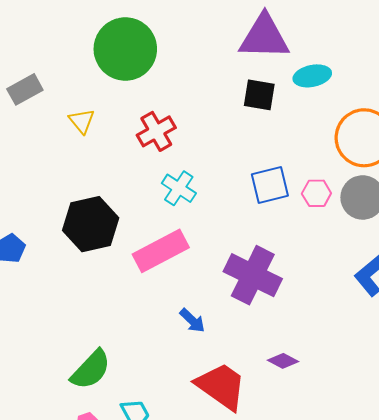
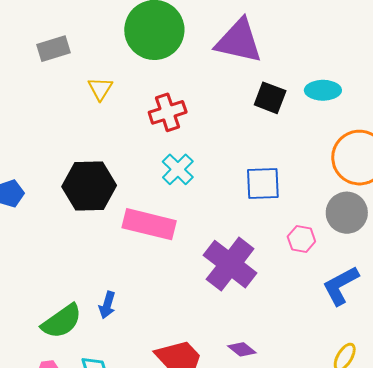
purple triangle: (264, 37) -> (239, 41), moved
pink hexagon: (316, 193) -> (301, 239), moved
pink rectangle: (161, 251) -> (149, 224), turned 30
blue arrow: (192, 321) -> (107, 305), moved, turned 52

